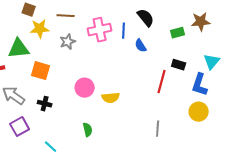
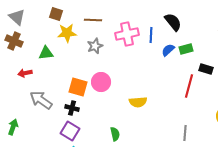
green rectangle: (178, 33) -> (186, 49), moved
blue semicircle: (141, 46) -> (168, 50), turned 80
green triangle: (19, 49) -> (46, 53), size x0.7
orange square: (41, 71) -> (78, 87), moved
pink circle: (85, 88) -> (101, 82), moved
purple square: (20, 127) -> (70, 131), moved, turned -30

